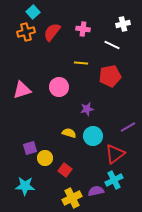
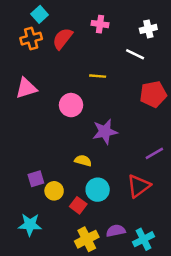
pink cross: (83, 29) -> (100, 24), moved
red pentagon: (110, 76) -> (153, 94), moved
pink triangle: (22, 90) -> (26, 88), moved
purple star: (87, 109) -> (105, 132), size x1.5
cyan circle: (93, 136) -> (98, 190), moved
cyan cross: (114, 180) -> (144, 239), moved

